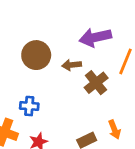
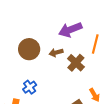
blue cross: (29, 106) -> (30, 87), turned -32

